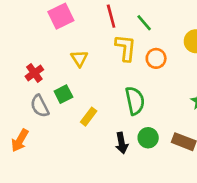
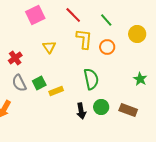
red line: (111, 16) -> (73, 15), turned -30
green line: (144, 23) -> (106, 20), moved
green square: (63, 94) -> (39, 83), moved
yellow rectangle: (89, 117) -> (56, 91), turned 32

